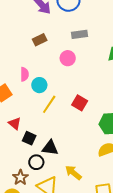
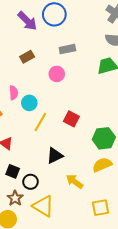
black square: (29, 138) -> (13, 171), moved
black triangle: (50, 148) -> (55, 156), moved, turned -30
yellow arrow: (73, 173) -> (75, 181), moved

